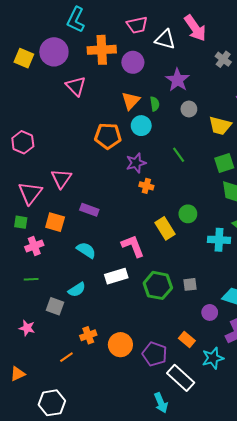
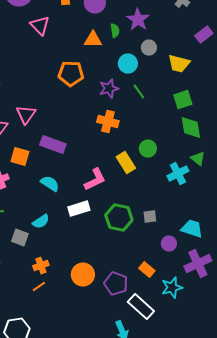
orange triangle: (131, 101) -> (93, 40), turned 48
green semicircle: (155, 104) -> (115, 31), moved
cyan circle: (141, 126) -> (128, 64), moved
purple star: (136, 163) -> (109, 89), moved
orange cross: (146, 186) -> (108, 122), size x1.5
purple rectangle: (89, 210) -> (53, 145), size x1.4
cyan cross: (219, 240) -> (178, 174), turned -30
pink L-shape: (133, 246) -> (95, 180), turned 85
orange cross: (88, 335) -> (41, 266), moved
orange line: (66, 357) -> (39, 287), moved

